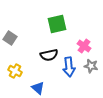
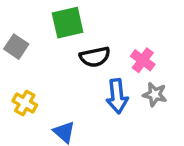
green square: (57, 24) -> (68, 23), moved
black semicircle: (49, 55) -> (95, 57), moved

